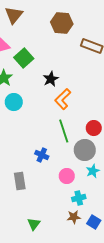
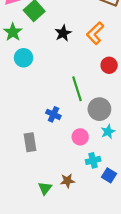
orange L-shape: (63, 99) -> (95, 33), moved
red circle: (94, 128) -> (109, 65), moved
brown star: (74, 217) -> (67, 181), moved
blue square: (94, 222) -> (109, 175), moved

